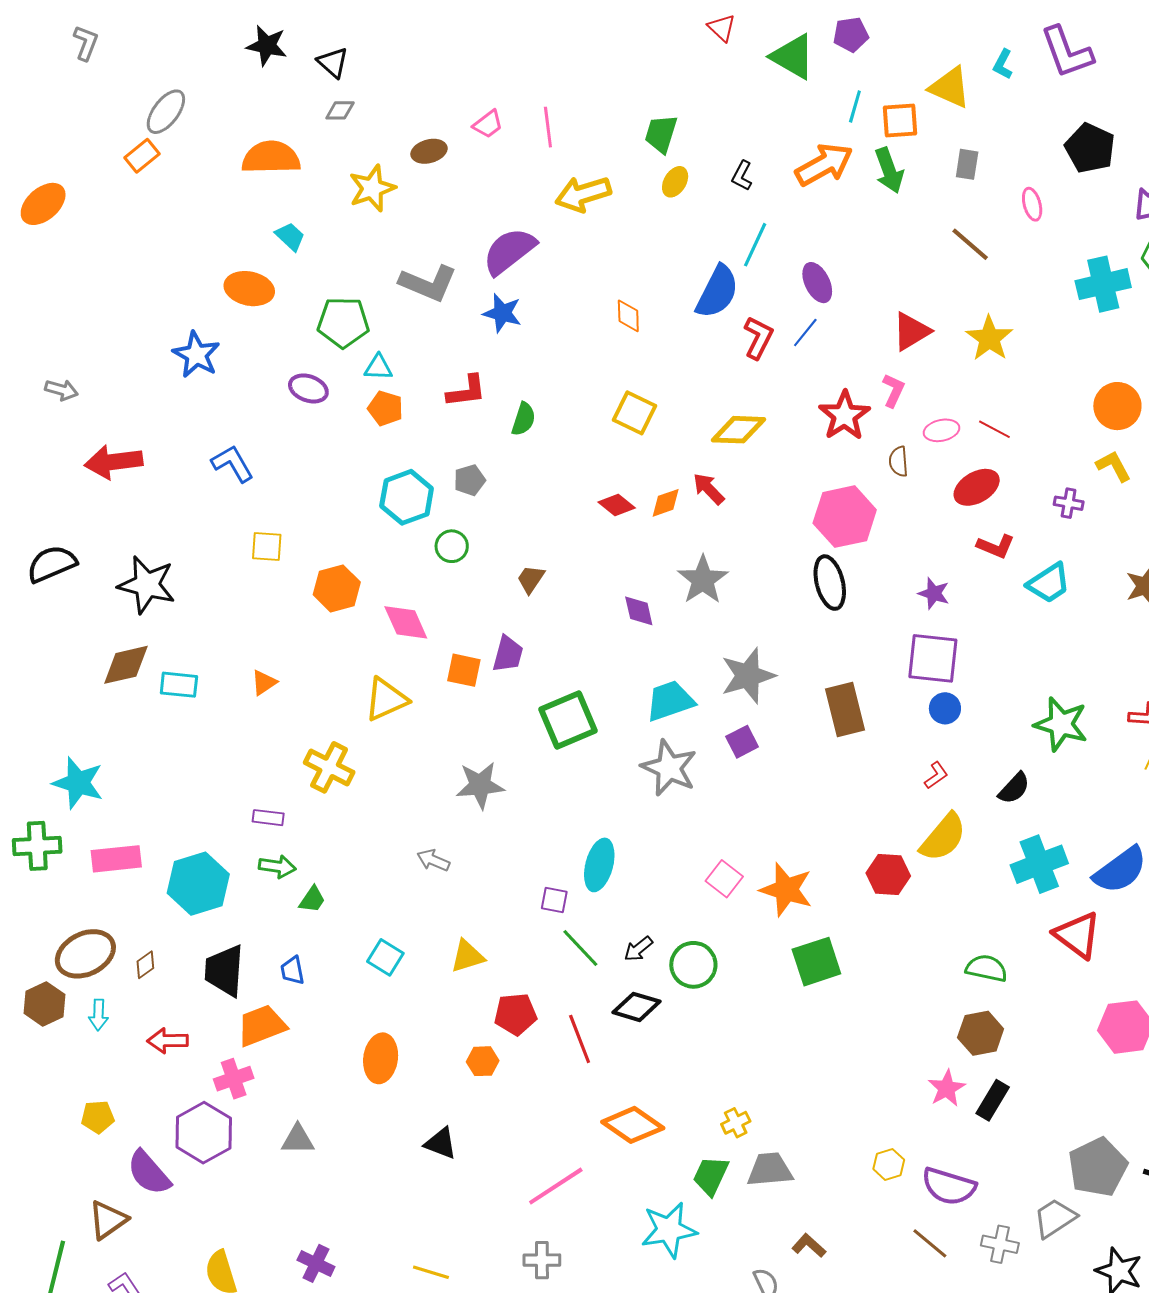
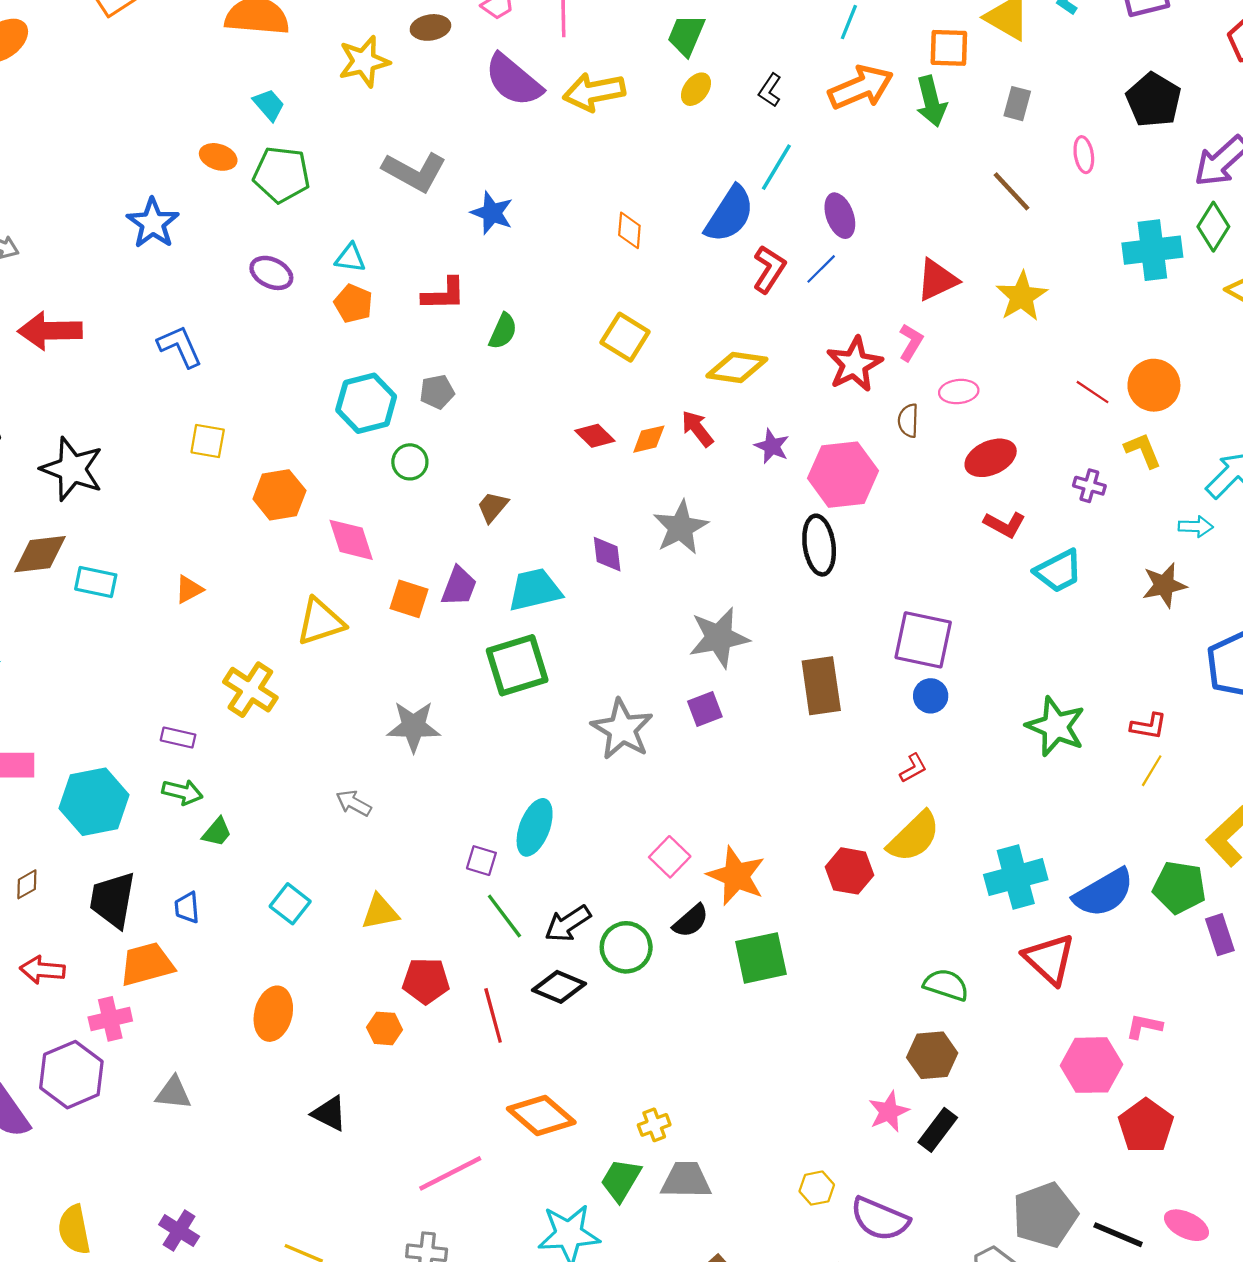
cyan line: (855, 107) -> (849, 22), moved
purple semicircle: (509, 251) -> (513, 80), moved, turned -108
orange ellipse: (249, 289) -> (218, 157), size x0.7
green pentagon: (343, 322) -> (282, 175), moved
red line: (994, 429) -> (1092, 392), moved
purple star: (934, 593) -> (772, 446), moved
cyan trapezoid: (670, 701) -> (535, 590), moved
black semicircle: (1014, 788) -> (691, 921), moved
black arrow: (638, 949) -> (568, 924), size x1.4

